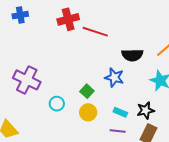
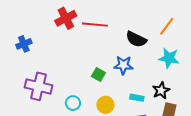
blue cross: (20, 15) -> (24, 44), moved
black semicircle: (132, 55) -> (136, 39), turned 40
green square: (87, 91) -> (98, 74), moved

